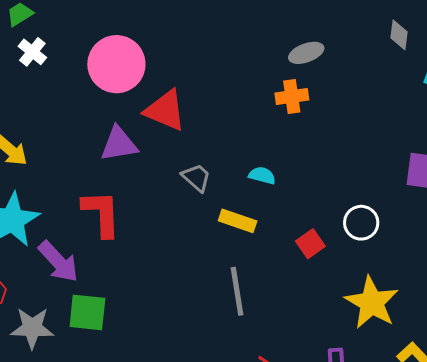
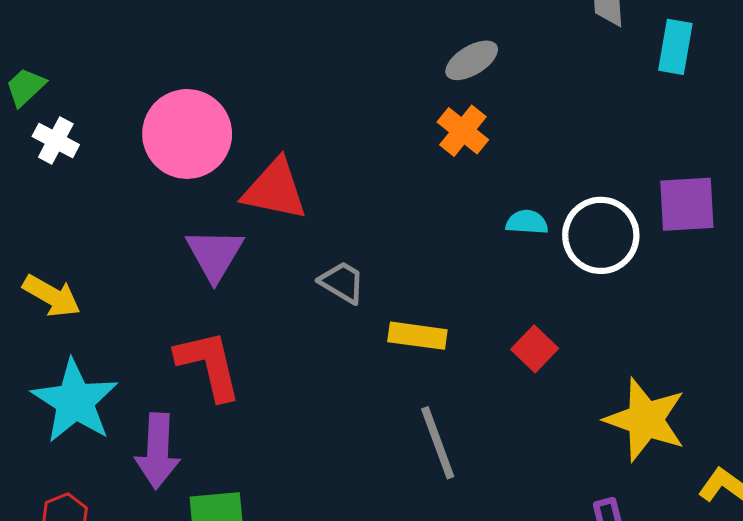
orange cross: (292, 96) -> (463, 131), turned -32
purple triangle: (119, 144) -> (215, 254), turned -39
cyan semicircle: (262, 175) -> (527, 222), moved
white circle: (361, 223) -> (601, 235), moved, size x1.4
purple arrow: (58, 262) -> (158, 451), turned 57

